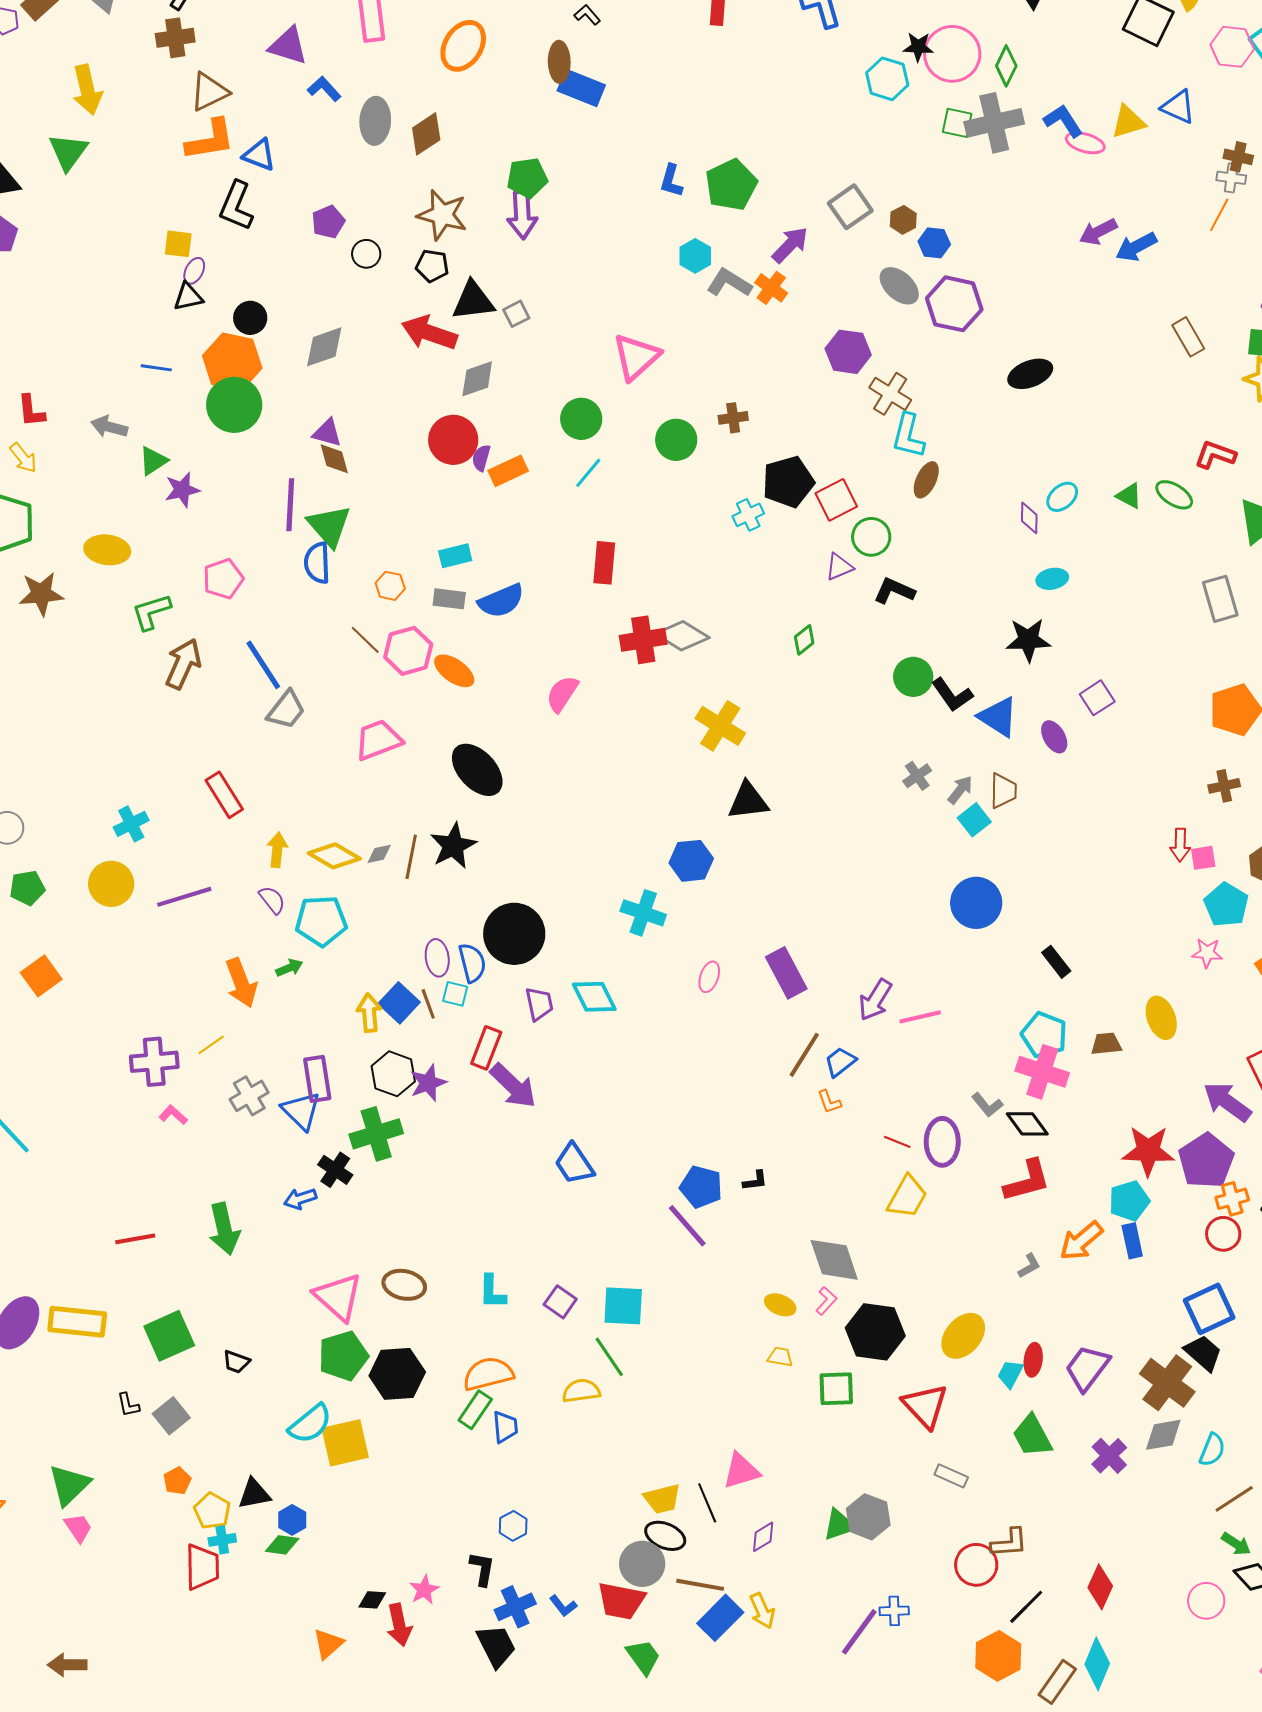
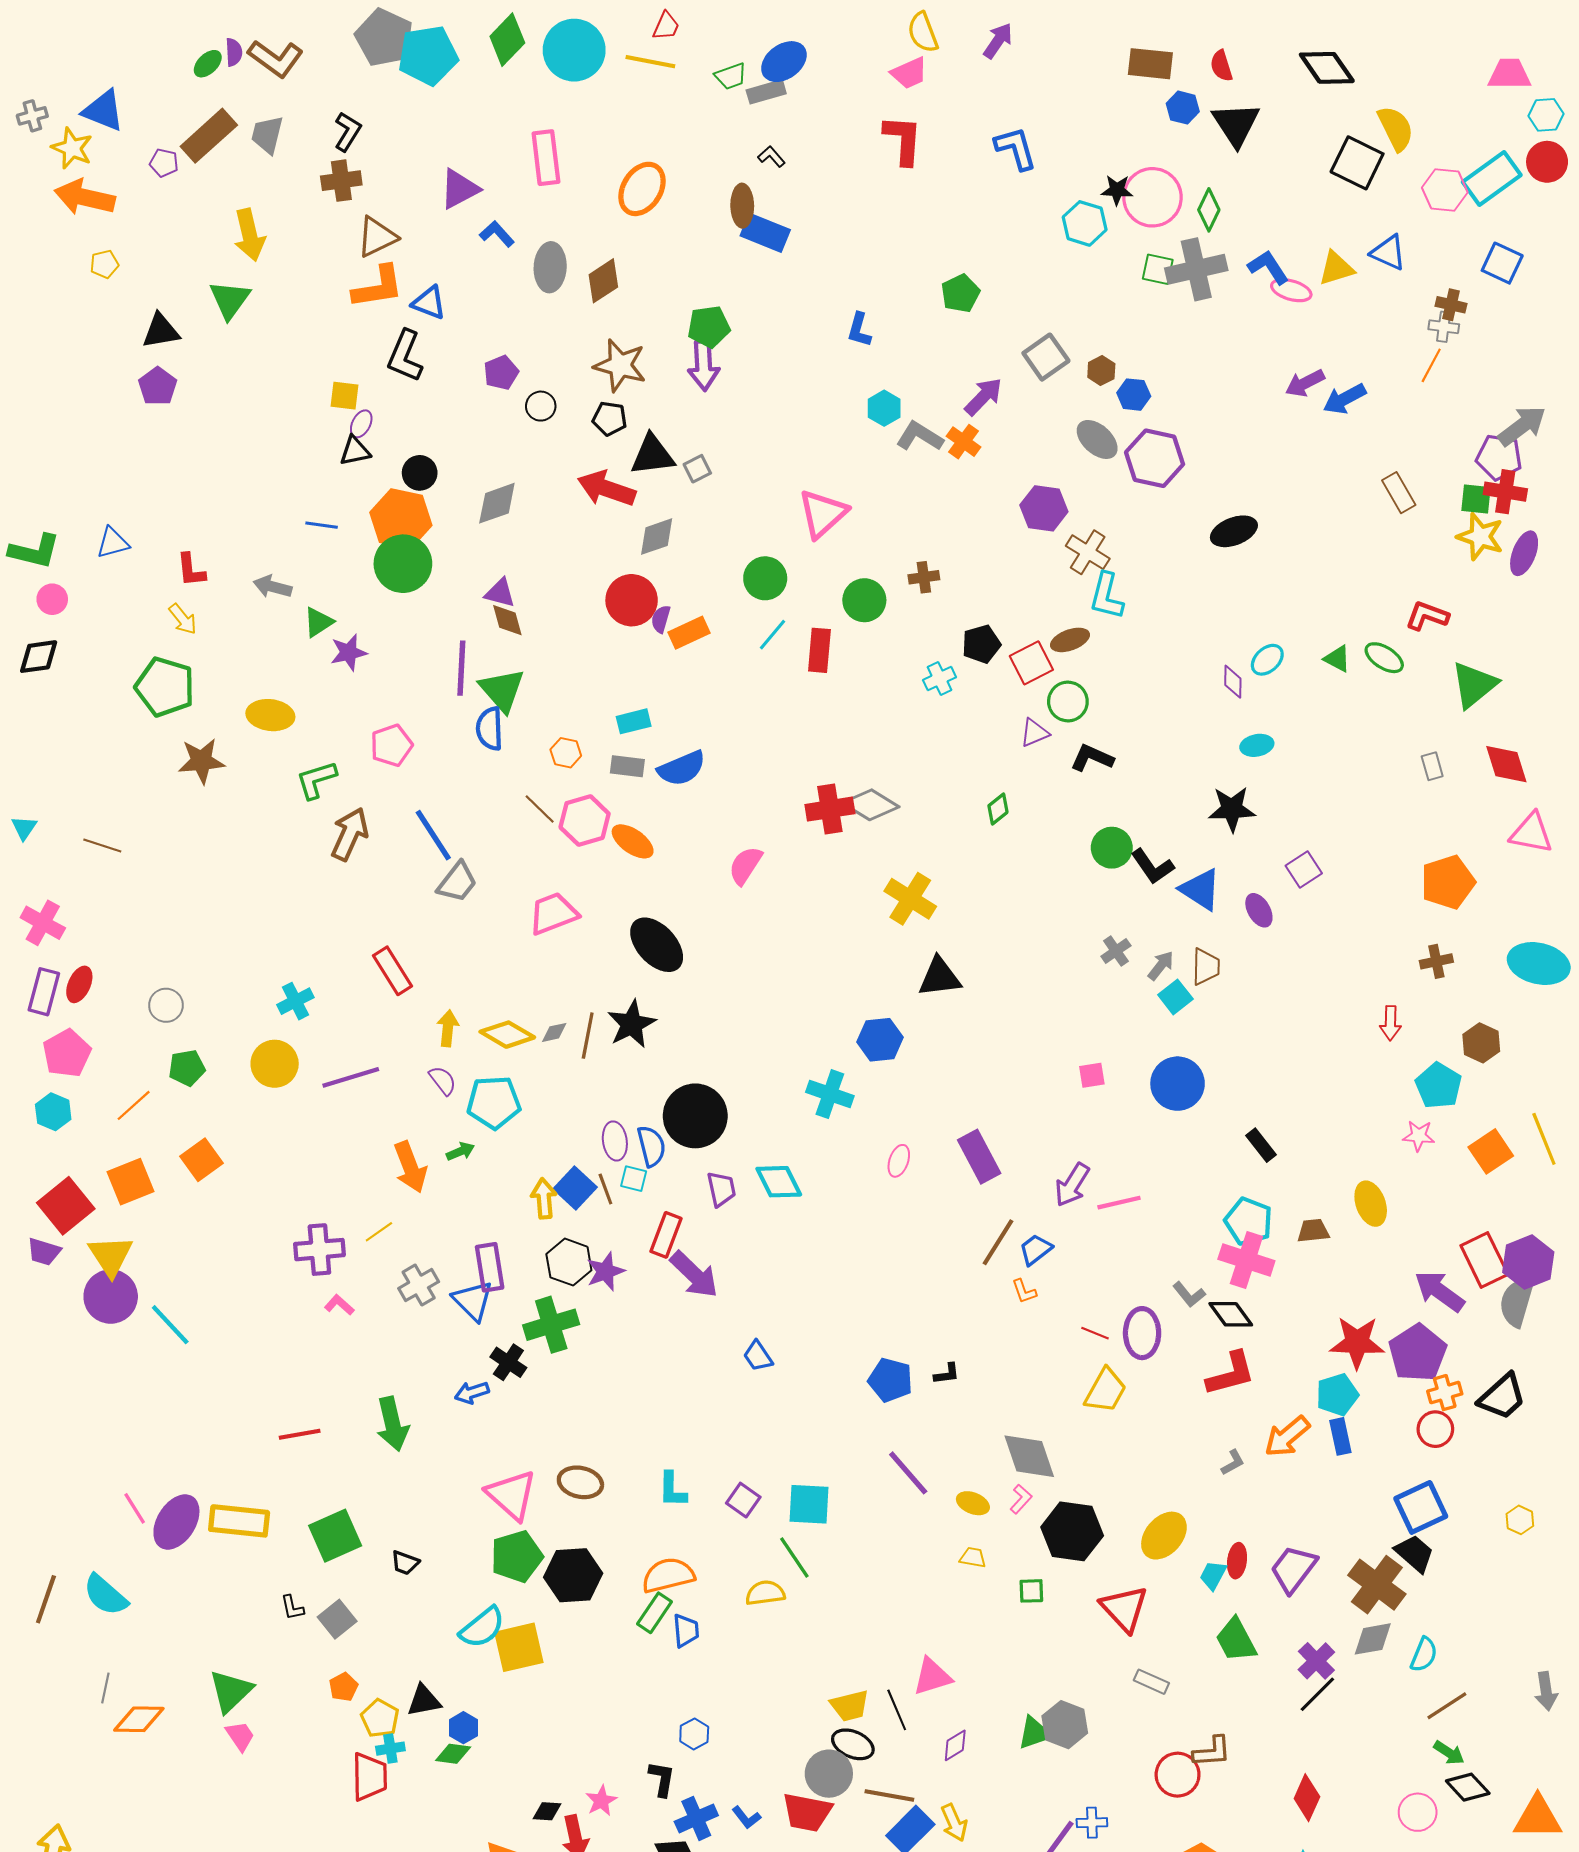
purple triangle: (288, 46) -> (459, 189), turned -45
green pentagon: (731, 185) -> (960, 293), moved, size x0.7
brown ellipse: (926, 480) -> (1070, 640), moved, turned 45
black pentagon: (788, 482) -> (981, 644), size x0.7
red rectangle: (604, 563) -> (819, 650), moved
gray rectangle: (1220, 599) -> (1432, 766), size x0.6
pink square: (1203, 858) -> (1092, 1075), moved
blue trapezoid: (574, 1164) -> (758, 1356), size x0.7
purple line: (687, 1226) -> (908, 1473), moved
green square: (836, 1389) -> (1031, 1591), size x0.7
black line: (1026, 1607) -> (1317, 1694), moved

